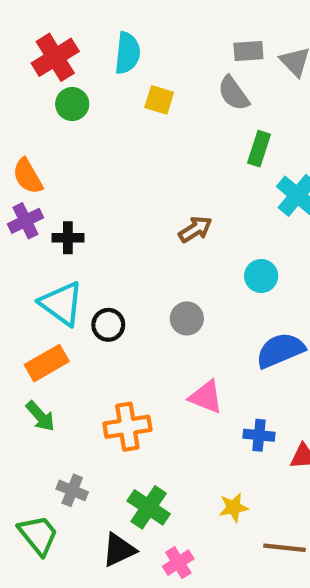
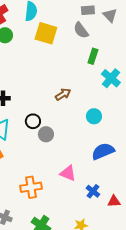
yellow square: (159, 100) -> (46, 33), size x1.6
gray circle: (187, 318) -> (46, 134), moved
black circle: (108, 325) -> (33, 121), moved
blue cross: (259, 435) -> (93, 191), turned 32

